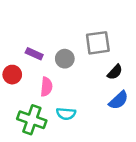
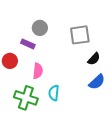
gray circle: (65, 59) -> (40, 28), moved
cyan semicircle: (66, 114) -> (54, 93), turned 91

